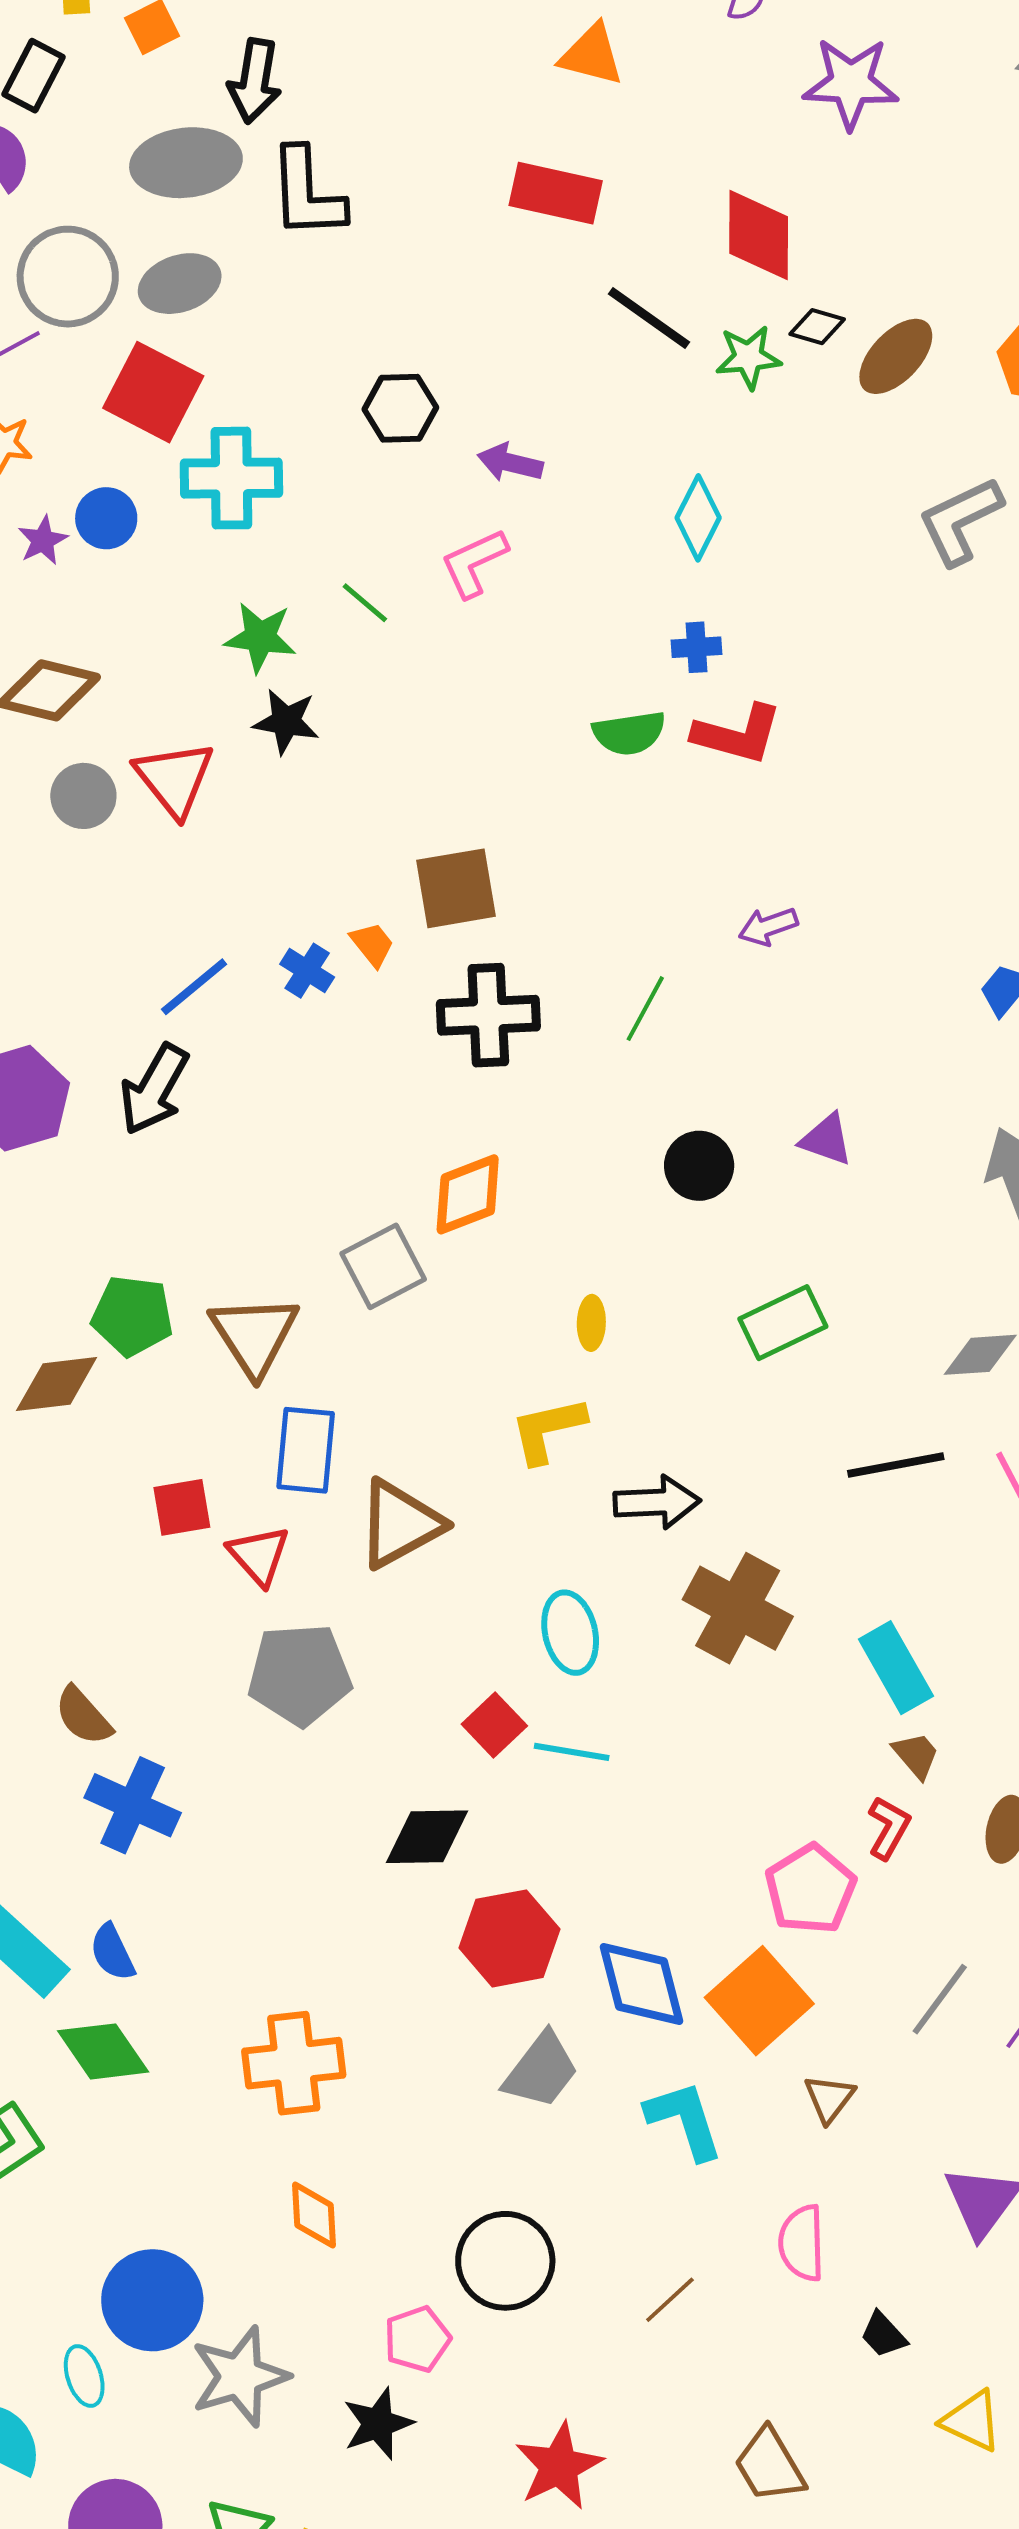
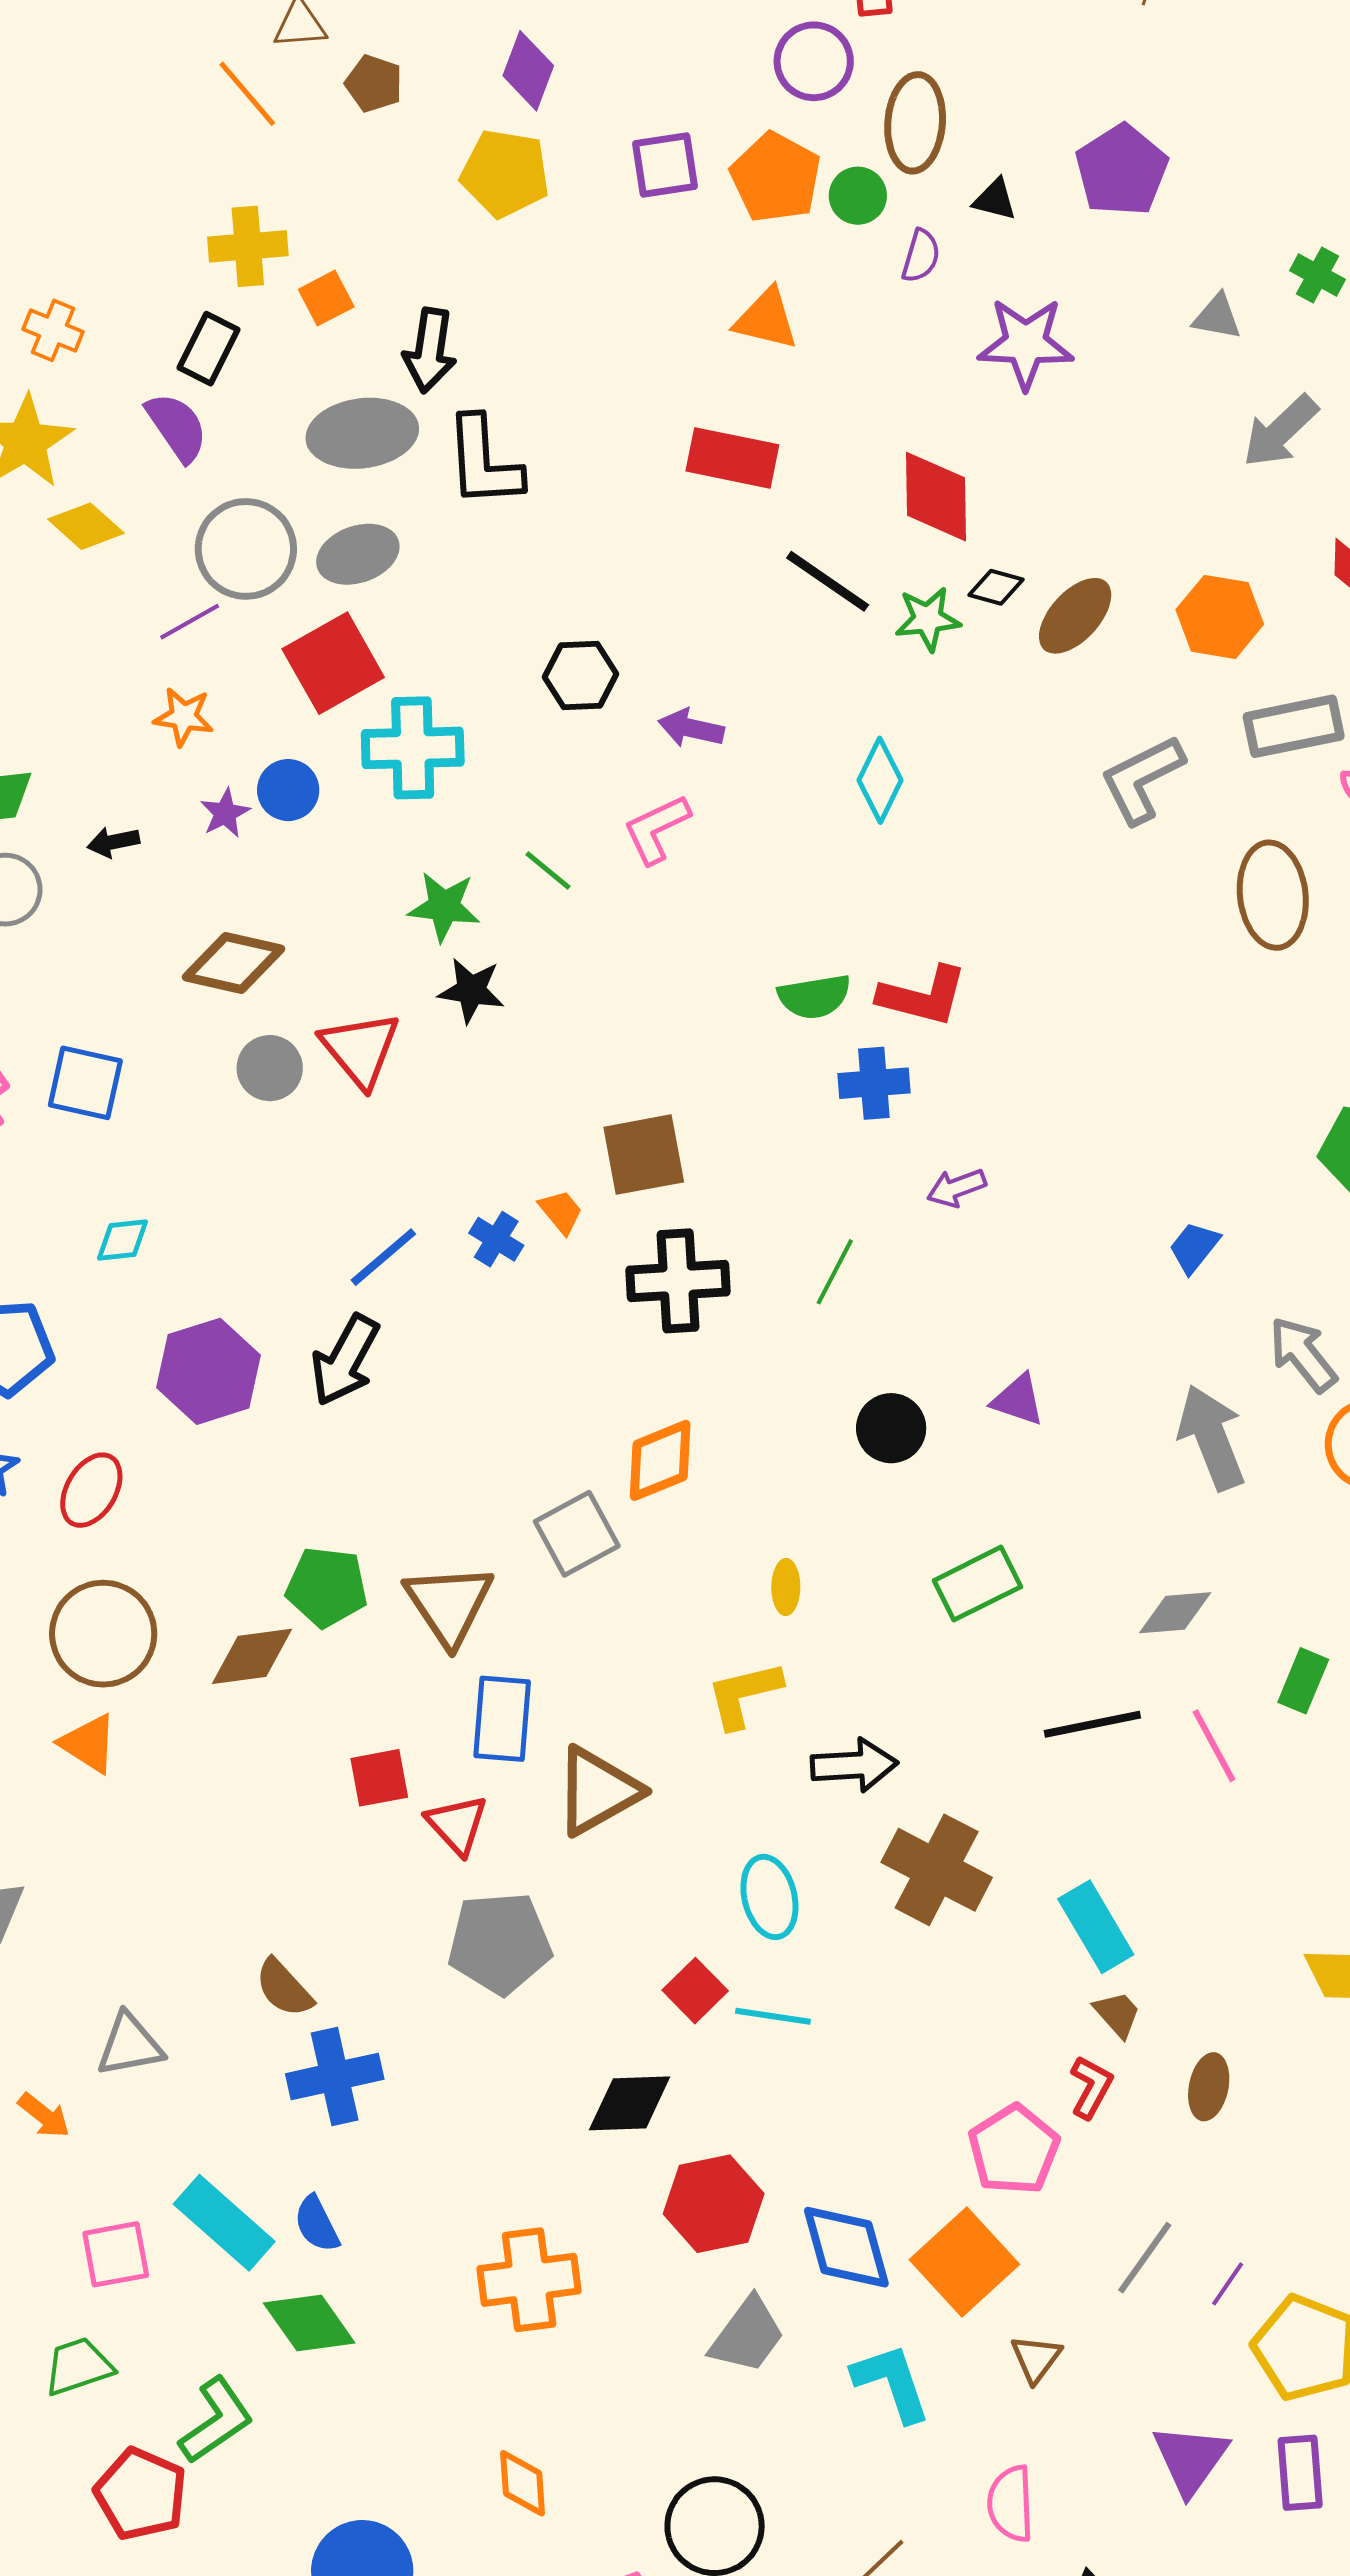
red square: (153, 392) -> (333, 663), turned 34
blue cross: (696, 647) -> (874, 1083), moved, size x1.4
blue cross: (133, 1805) -> (335, 2076), turned -36
orange cross: (294, 2063) -> (529, 2280), moved

